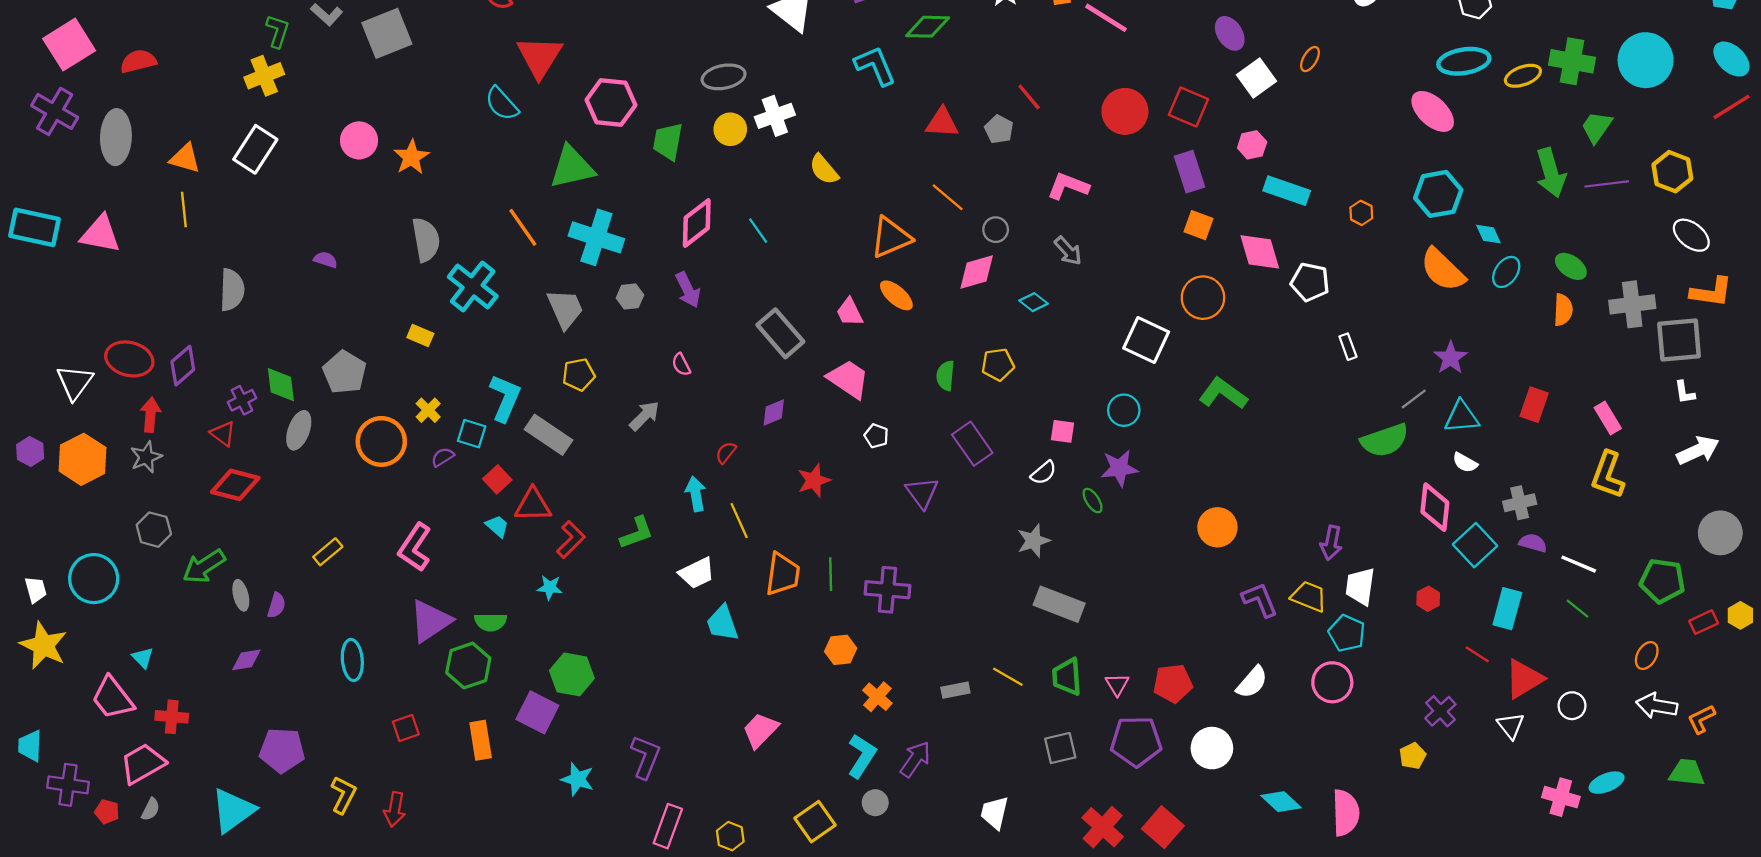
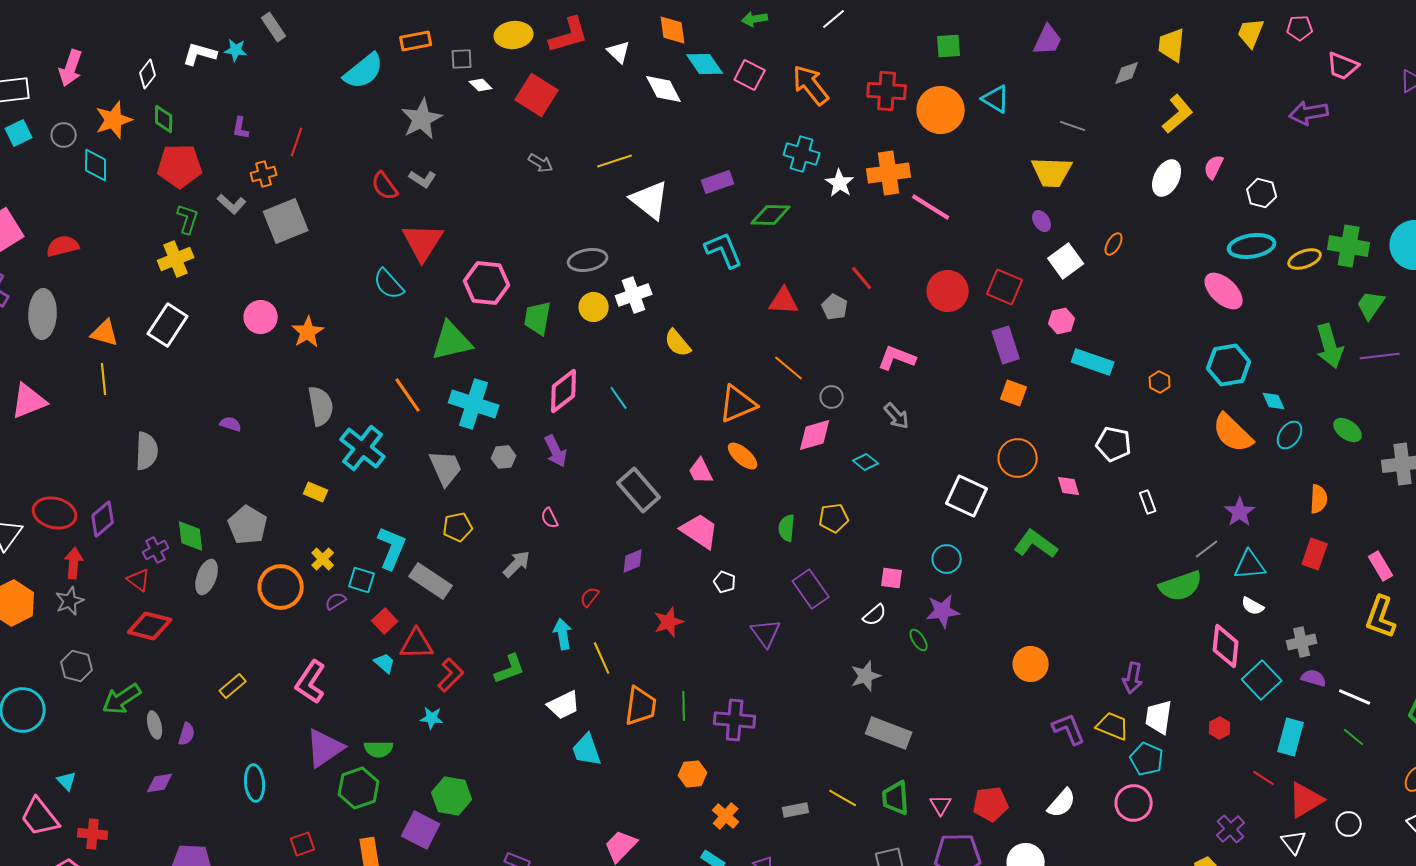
purple ellipse: (1230, 33) -> (1042, 221), size x0.7
pink triangle: (100, 234) -> (29, 401), turned -33
pink diamond: (1260, 252) -> (1069, 486), moved, size x0.6
orange semicircle: (1563, 310) -> (1319, 499), moved

